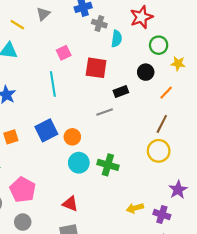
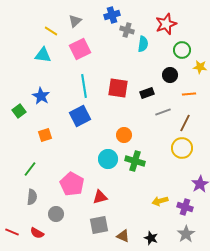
pink square: (64, 53) -> (80, 49), moved, size x1.5
red square: (96, 68) -> (118, 88), moved
orange line: (166, 93) -> (189, 94), turned 40
gray line: (105, 112) -> (163, 112), moved
blue square: (46, 130) -> (80, 116), moved
orange circle: (72, 137) -> (124, 135), moved
pink pentagon: (23, 190) -> (72, 184), moved
red triangle: (70, 204) -> (100, 197), turned -35

